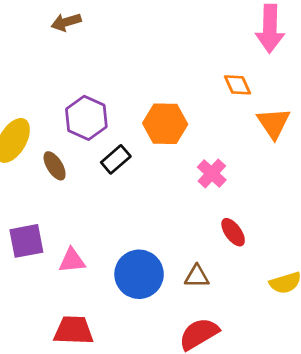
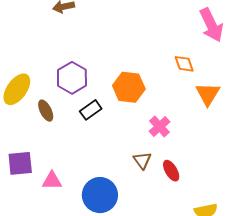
pink arrow: (270, 29) -> (211, 25), turned -32
brown triangle: (197, 276) -> (142, 160), moved, turned 48

